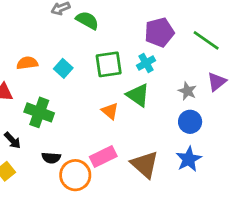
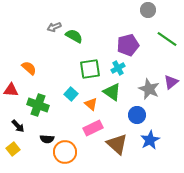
green line: (206, 40) -> (167, 39), moved
orange semicircle: (27, 63) -> (29, 68), turned 49
cyan square: (63, 68) -> (71, 94), moved
gray star: (187, 91) -> (149, 89), size x1.5
blue circle: (190, 122) -> (137, 115), moved
pink rectangle: (103, 156) -> (93, 128), moved

